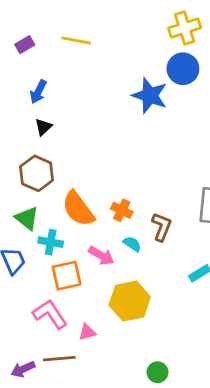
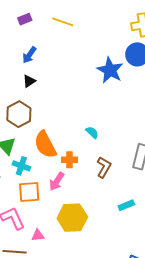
orange cross: (122, 210) -> (70, 160), moved, turned -35
cyan semicircle: (132, 244) -> (92, 132), moved
pink arrow: (101, 256) -> (57, 181), turned 84

